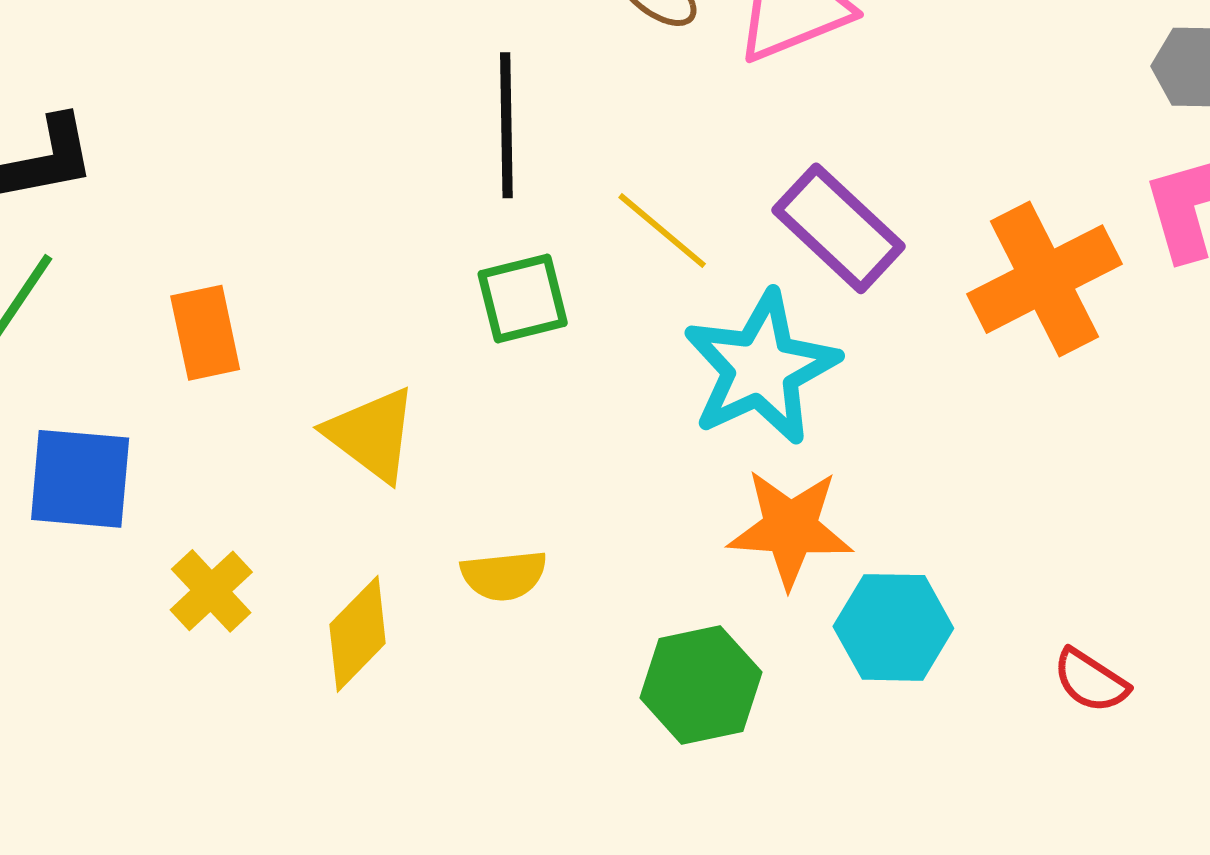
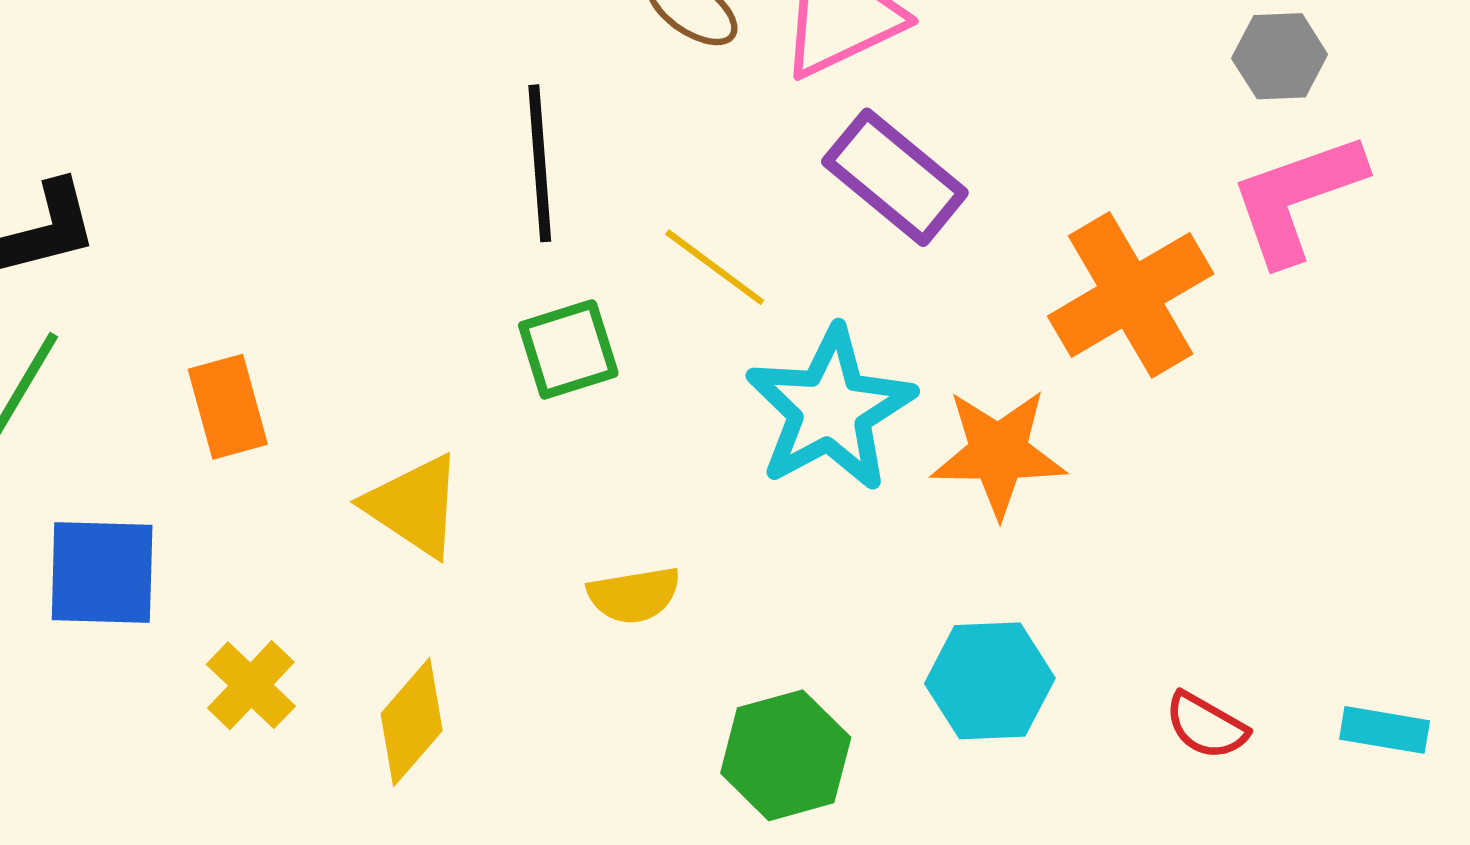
purple rectangle: (838, 228) -> (895, 177), moved
orange star: (790, 528) -> (998, 453), moved
yellow semicircle: (504, 575) -> (634, 595), moved

